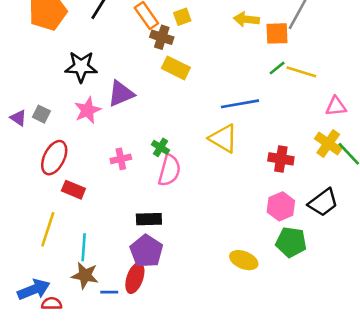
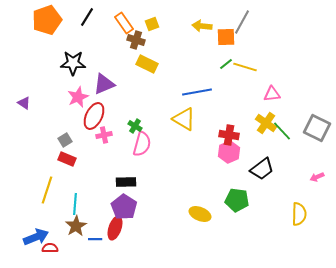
gray square: (41, 114) -> (65, 140), moved, turned 32
red ellipse: (54, 158) -> (94, 116), moved
pink hexagon: (281, 206) -> (229, 152), moved
brown star: (85, 275) -> (76, 226), turned 30

